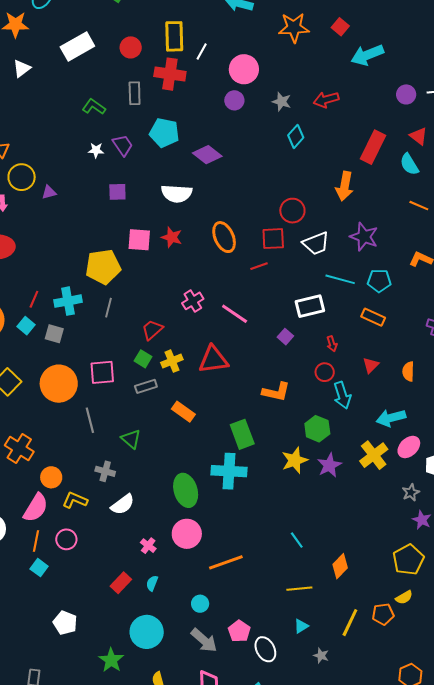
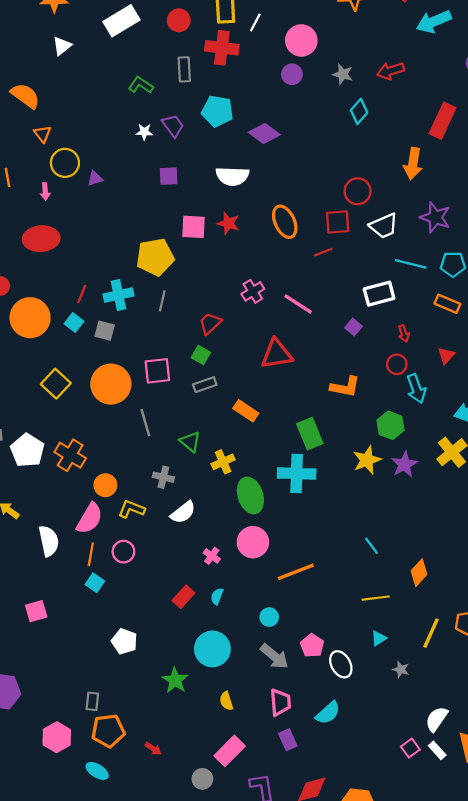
yellow cross: (172, 361) -> (223, 462), moved

